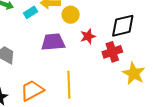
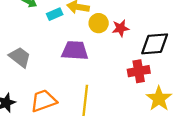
red star: (88, 36) -> (121, 28), moved

